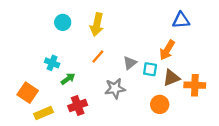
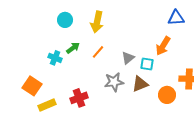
brown triangle: (171, 78) -> (140, 84), moved
green arrow: (68, 79) -> (73, 48), moved
orange circle: (160, 104) -> (167, 95), moved

